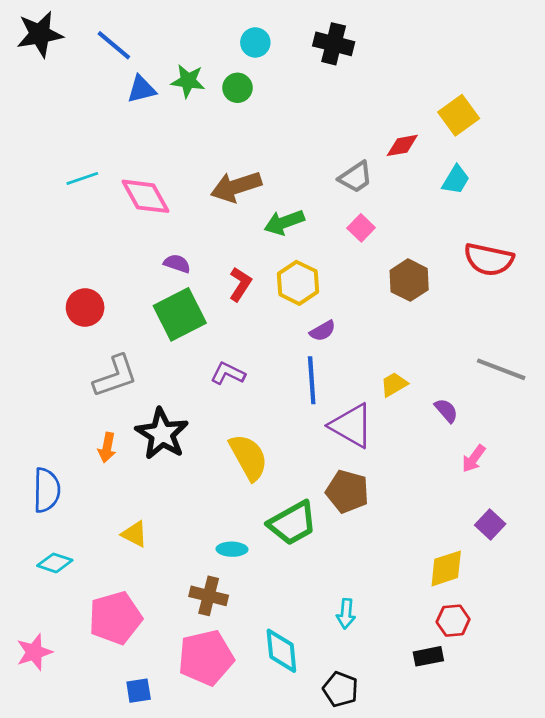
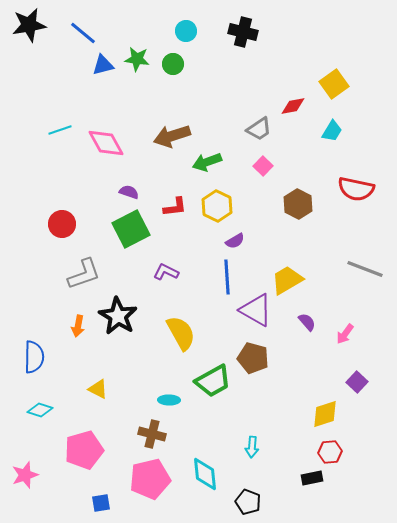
red L-shape: (240, 284) -> (175, 207), turned 50
yellow trapezoid: (394, 384) -> (287, 280), size x1.6
purple semicircle: (446, 410) -> (307, 322), moved

